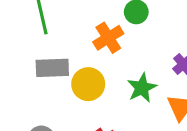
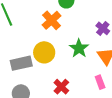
gray rectangle: (52, 68) -> (21, 63), moved

